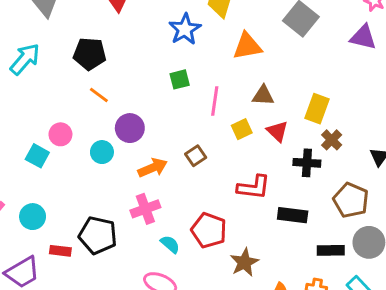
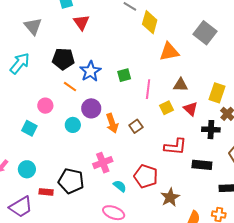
blue star: (185, 29) -> (90, 71), moved
pink circle: (60, 134) -> (45, 106), moved
orange arrow: (153, 168) -> (112, 123), moved, turned 96

